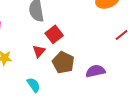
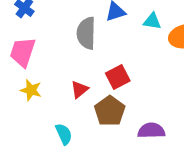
red square: (54, 34) -> (118, 77), moved

